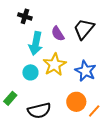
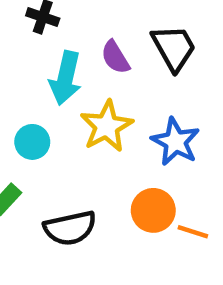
black trapezoid: (84, 29) -> (174, 48), turned 110
cyan circle: (30, 72) -> (32, 142), moved
orange line: (94, 111) -> (193, 232), turned 64

